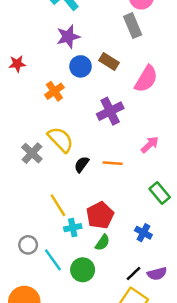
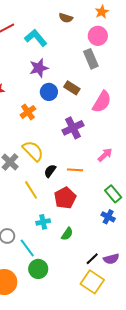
yellow line: (58, 205) -> (31, 190), moved
red pentagon: (100, 215) -> (65, 198), moved
blue cross: (143, 233) -> (108, 217), moved
green circle: (83, 270) -> (38, 269), moved

